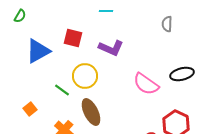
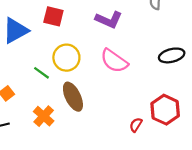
purple L-shape: (111, 48) -> (109, 20), moved
pink semicircle: (146, 84) -> (114, 61), moved

